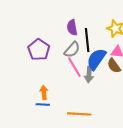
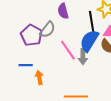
black line: (87, 40) -> (92, 23), moved
gray semicircle: (72, 50) -> (48, 30), moved
blue line: (43, 105) -> (26, 65), moved

